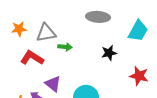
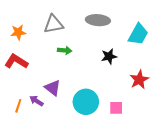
gray triangle: (46, 33) -> (54, 24), moved
red L-shape: (32, 58) -> (16, 61), moved
red star: (139, 76) -> (139, 80), turned 30

